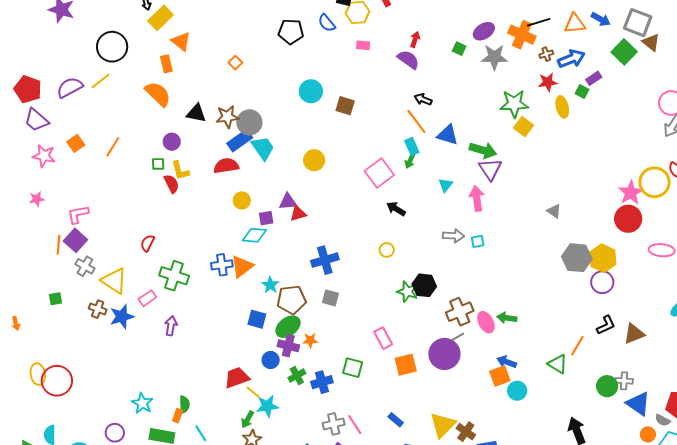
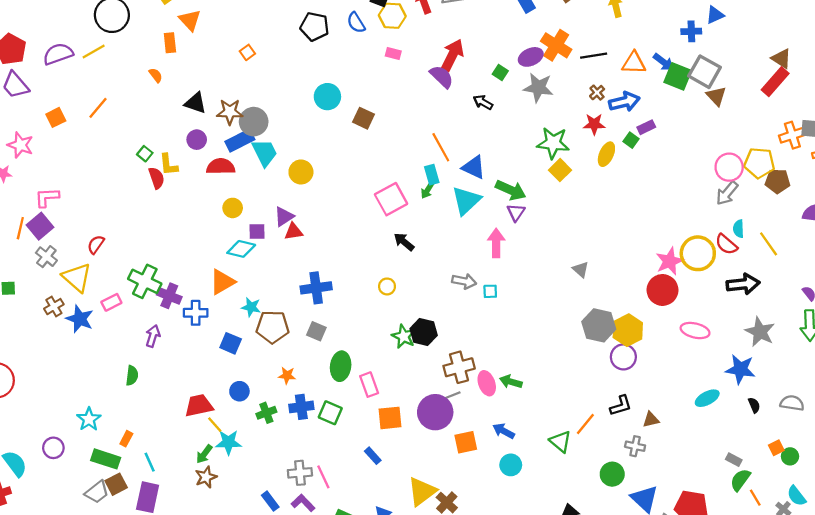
orange cross: (522, 35) -> (556, 45), moved
red arrow: (415, 39) -> (452, 55), size x1.8
green square: (624, 52) -> (678, 76), moved, turned -30
brown cross: (546, 54) -> (597, 93), turned -32
orange semicircle: (158, 94) -> (156, 75), size x0.5
black arrow: (423, 99) -> (483, 102), moved
yellow ellipse: (562, 107) -> (606, 154), turned 30
purple circle: (172, 142) -> (197, 140), moved
orange line: (113, 147) -> (98, 108), moved
pink star: (44, 156) -> (20, 145), moved
yellow circle: (314, 160) -> (301, 172), moved
green square: (158, 164) -> (145, 154), turned 32
purple triangle: (490, 169) -> (516, 212), size x0.7
cyan triangle: (446, 185) -> (466, 201), moved, size x1.8
purple triangle: (288, 202) -> (284, 217), turned -36
red semicircle: (148, 243) -> (96, 244), moved
blue cross: (222, 265) -> (196, 313), moved
cyan star: (270, 285) -> (251, 307), turned -30
brown cross: (98, 309) -> (54, 307), turned 30
blue star: (122, 317) -> (80, 319), turned 30
purple arrow: (171, 326) -> (153, 336), moved
green ellipse: (288, 327) -> (341, 366), moved, turned -55
brown triangle: (634, 334) -> (651, 420), size x0.7
purple cross: (288, 346) -> (169, 296), moved
orange square: (500, 376) -> (466, 442), moved
gray cross: (624, 381) -> (635, 446), moved
blue cross: (322, 382) -> (301, 407), moved
green semicircle: (184, 405) -> (132, 376), moved
blue rectangle: (396, 420) -> (373, 456), moved

